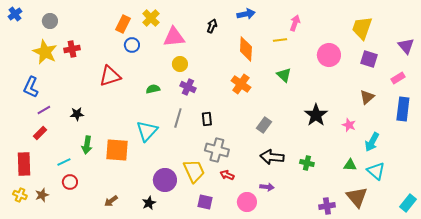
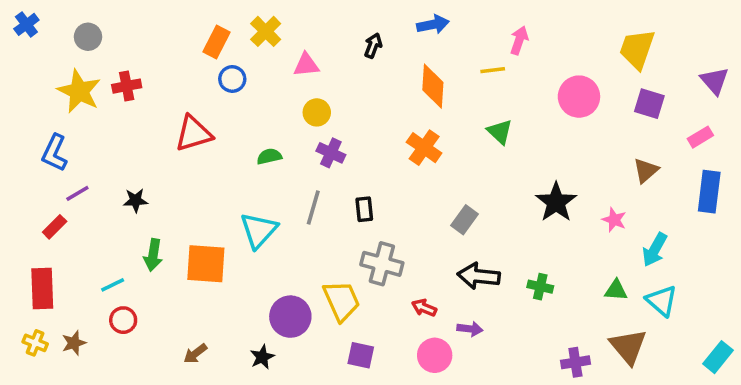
pink triangle: (174, 37) -> (306, 65), size x0.7
red rectangle: (40, 133) -> (55, 227), moved
red arrow: (227, 175) -> (424, 308), moved

